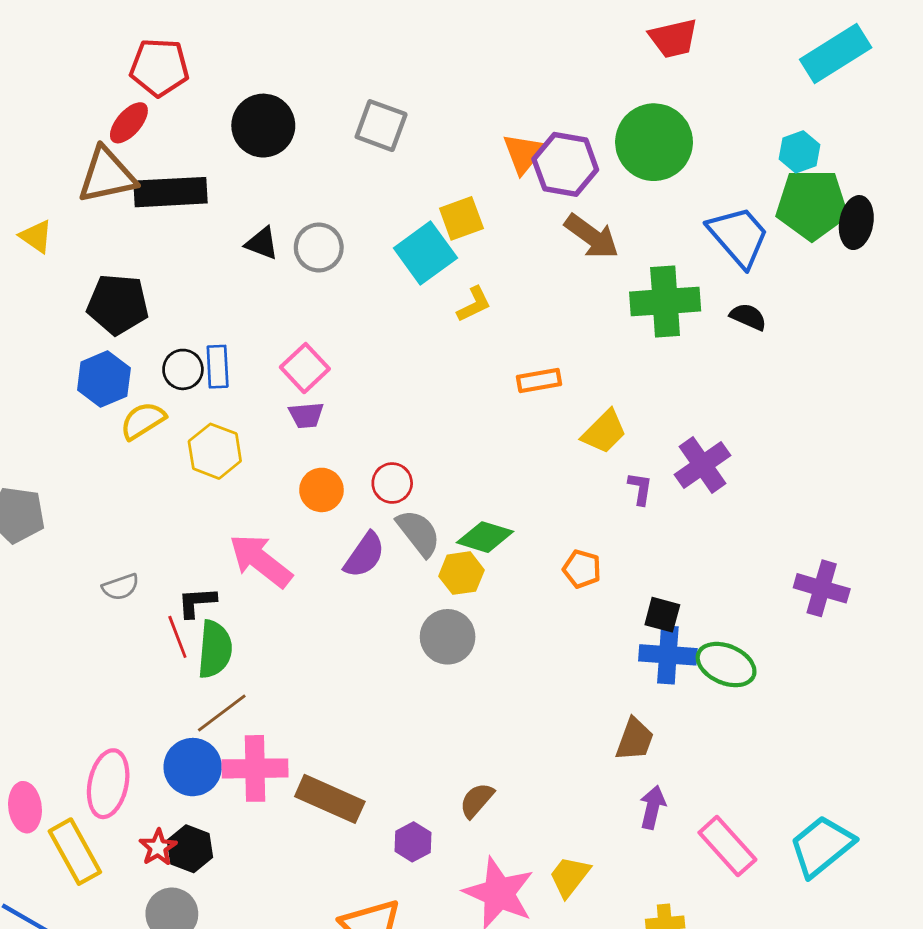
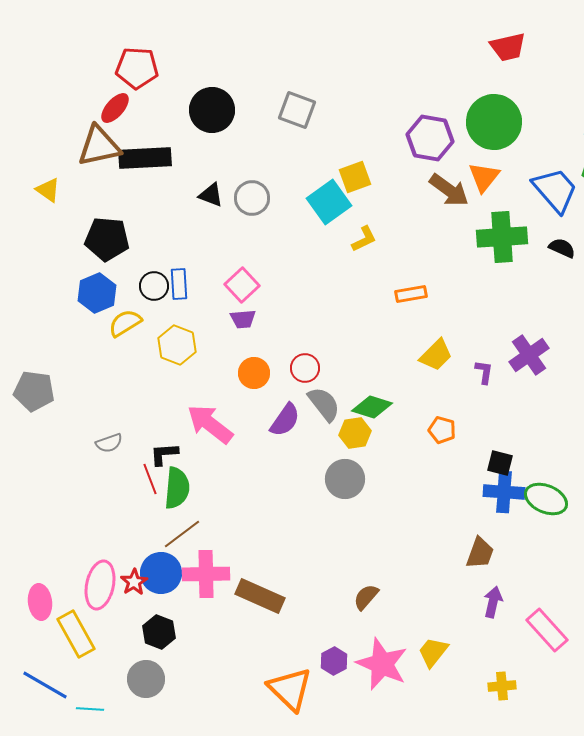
orange triangle: (524, 153) -> (484, 177), moved
yellow trapezoid: (604, 432) -> (436, 355), moved
purple hexagon: (413, 842) -> (334, 661), moved
red star: (158, 847) -> (134, 582), moved

